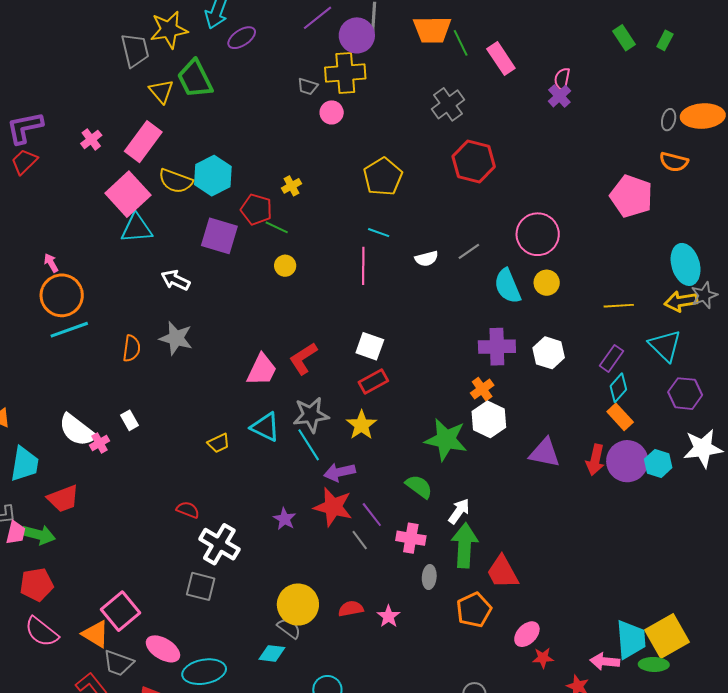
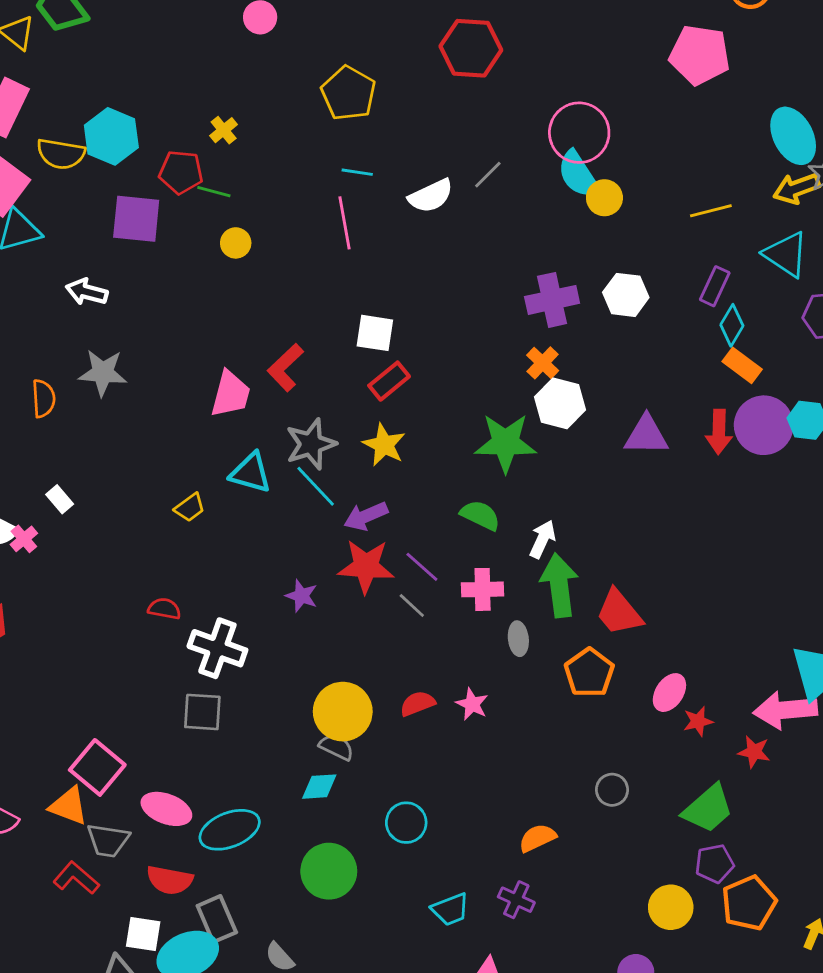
white semicircle: (427, 259) -> (431, 196), size x1.4
cyan semicircle: (507, 286) -> (578, 174), moved
pink arrow: (605, 661) -> (785, 710), size x1.5

